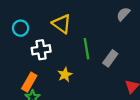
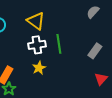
white cross: (41, 50) -> (37, 45), moved
gray rectangle: (110, 58) -> (95, 51), moved

